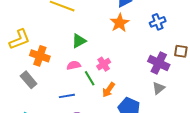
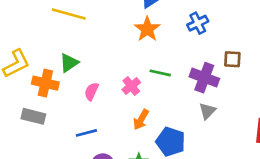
green triangle: (79, 41) -> (69, 63), moved
pink semicircle: (74, 65) -> (91, 91), turned -48
green line: (90, 78) -> (160, 73), moved, turned -42
gray rectangle: (29, 80) -> (33, 116), turned -30

